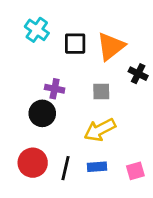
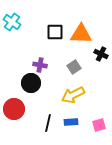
cyan cross: (37, 30) -> (12, 22), moved
orange triangle: (111, 46) -> (81, 34), turned 40
gray square: (101, 91) -> (74, 67), turned -32
red circle: (33, 163) -> (14, 109), moved

